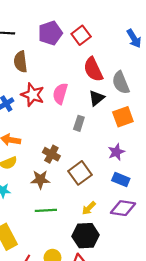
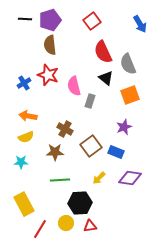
purple pentagon: (50, 33) -> (50, 20), moved
brown semicircle: (21, 62) -> (50, 45), moved
pink semicircle: (60, 94) -> (74, 86), moved, turned -30
black triangle: (97, 98) -> (106, 78), turned -42
blue rectangle: (121, 180) -> (116, 152), moved
black hexagon: (86, 236) -> (80, 203), moved

